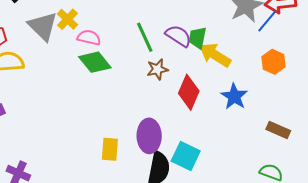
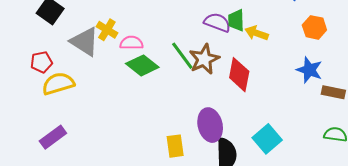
green line: (145, 37) -> (182, 56), moved
yellow arrow: (215, 55) -> (257, 33), size x0.7
brown star: (157, 69) -> (204, 59), size x1.4
blue star: (234, 96) -> (309, 70), moved
cyan square: (186, 156) -> (267, 139), moved, turned 36

